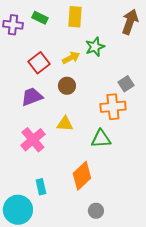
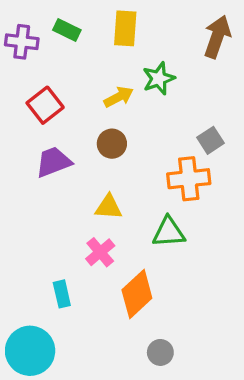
red square: (39, 63) -> (45, 105), moved
pink cross: (33, 140) -> (100, 252), moved, size x0.7
cyan rectangle: (41, 187) -> (62, 294), moved

